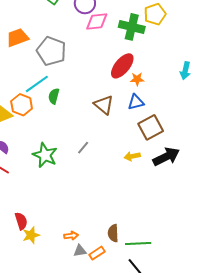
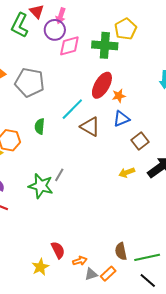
cyan line: (37, 84) -> (72, 109), moved
brown square: (151, 127) -> (140, 141), size x0.7
gray line: (83, 148) -> (59, 175), moved
red semicircle: (21, 221) -> (58, 250), moved

